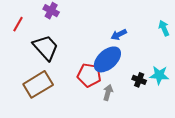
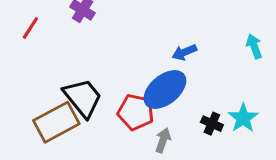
black trapezoid: (46, 48) -> (83, 98), moved
cyan star: (159, 75) -> (243, 118), turned 30

